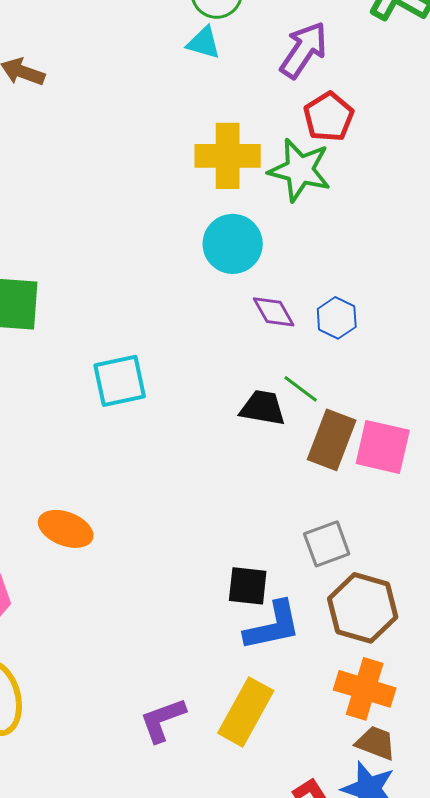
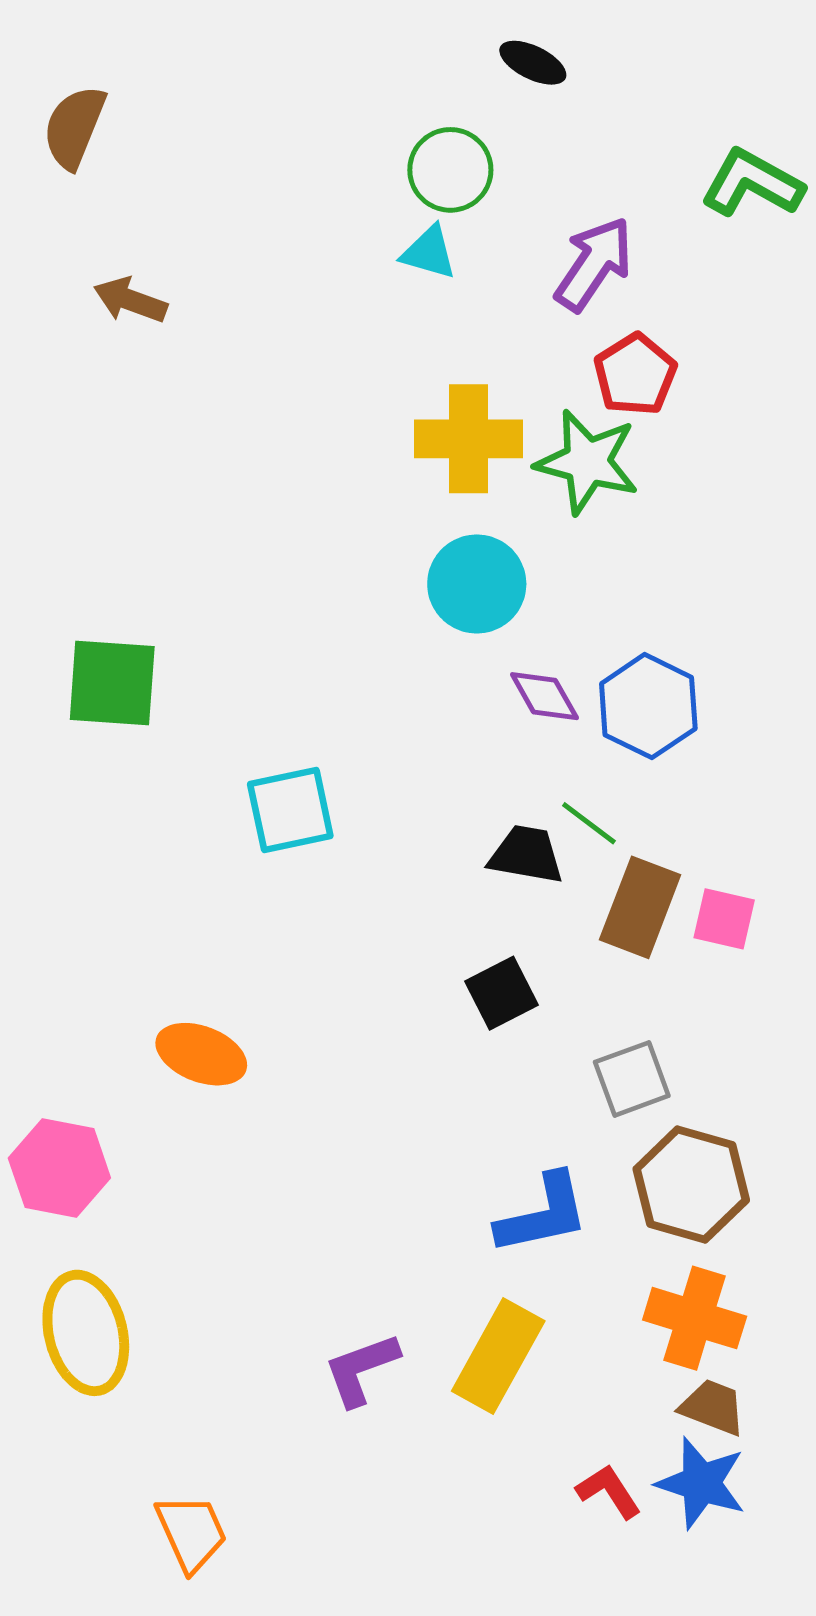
blue hexagon: (337, 318) -> (648, 706), size x1.5
pink square: (383, 447) -> (724, 919), size x0.7
black square: (248, 586) -> (502, 993), moved, turned -33

